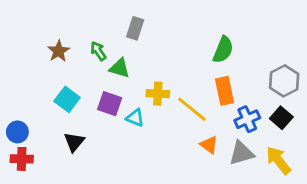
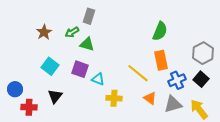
gray rectangle: (135, 28) -> (89, 16), moved
green arrow: (98, 51) -> (72, 32), turned -88
yellow cross: (158, 94) -> (114, 98), moved
red cross: (22, 159) -> (29, 107), moved

